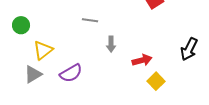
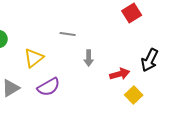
black arrow: (189, 49) -> (150, 60), moved
yellow triangle: (43, 50) -> (34, 58), moved

